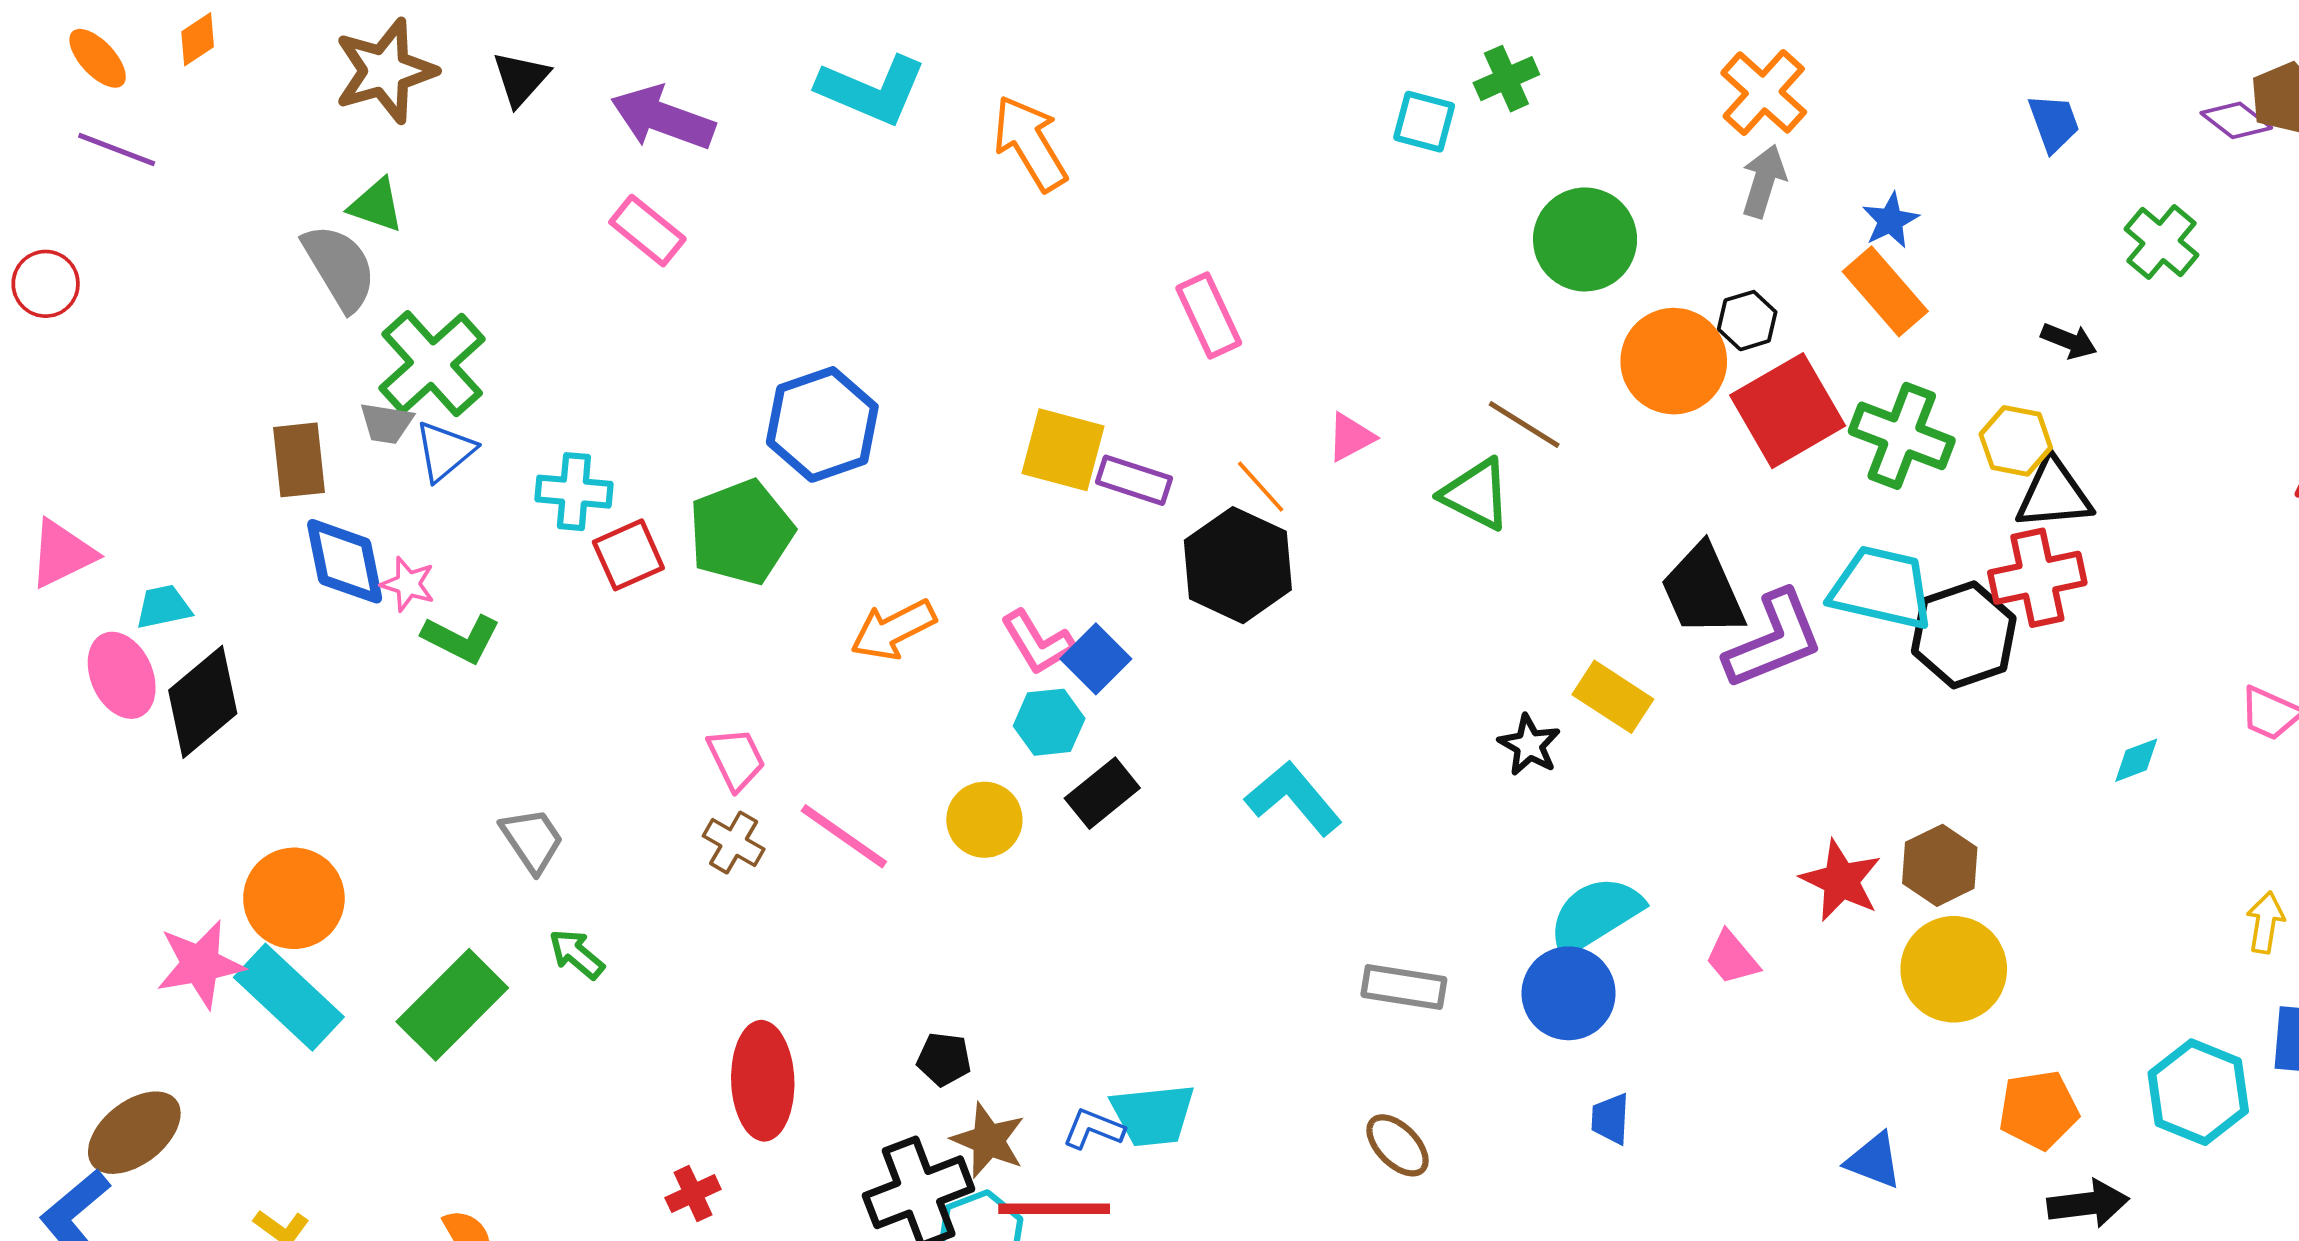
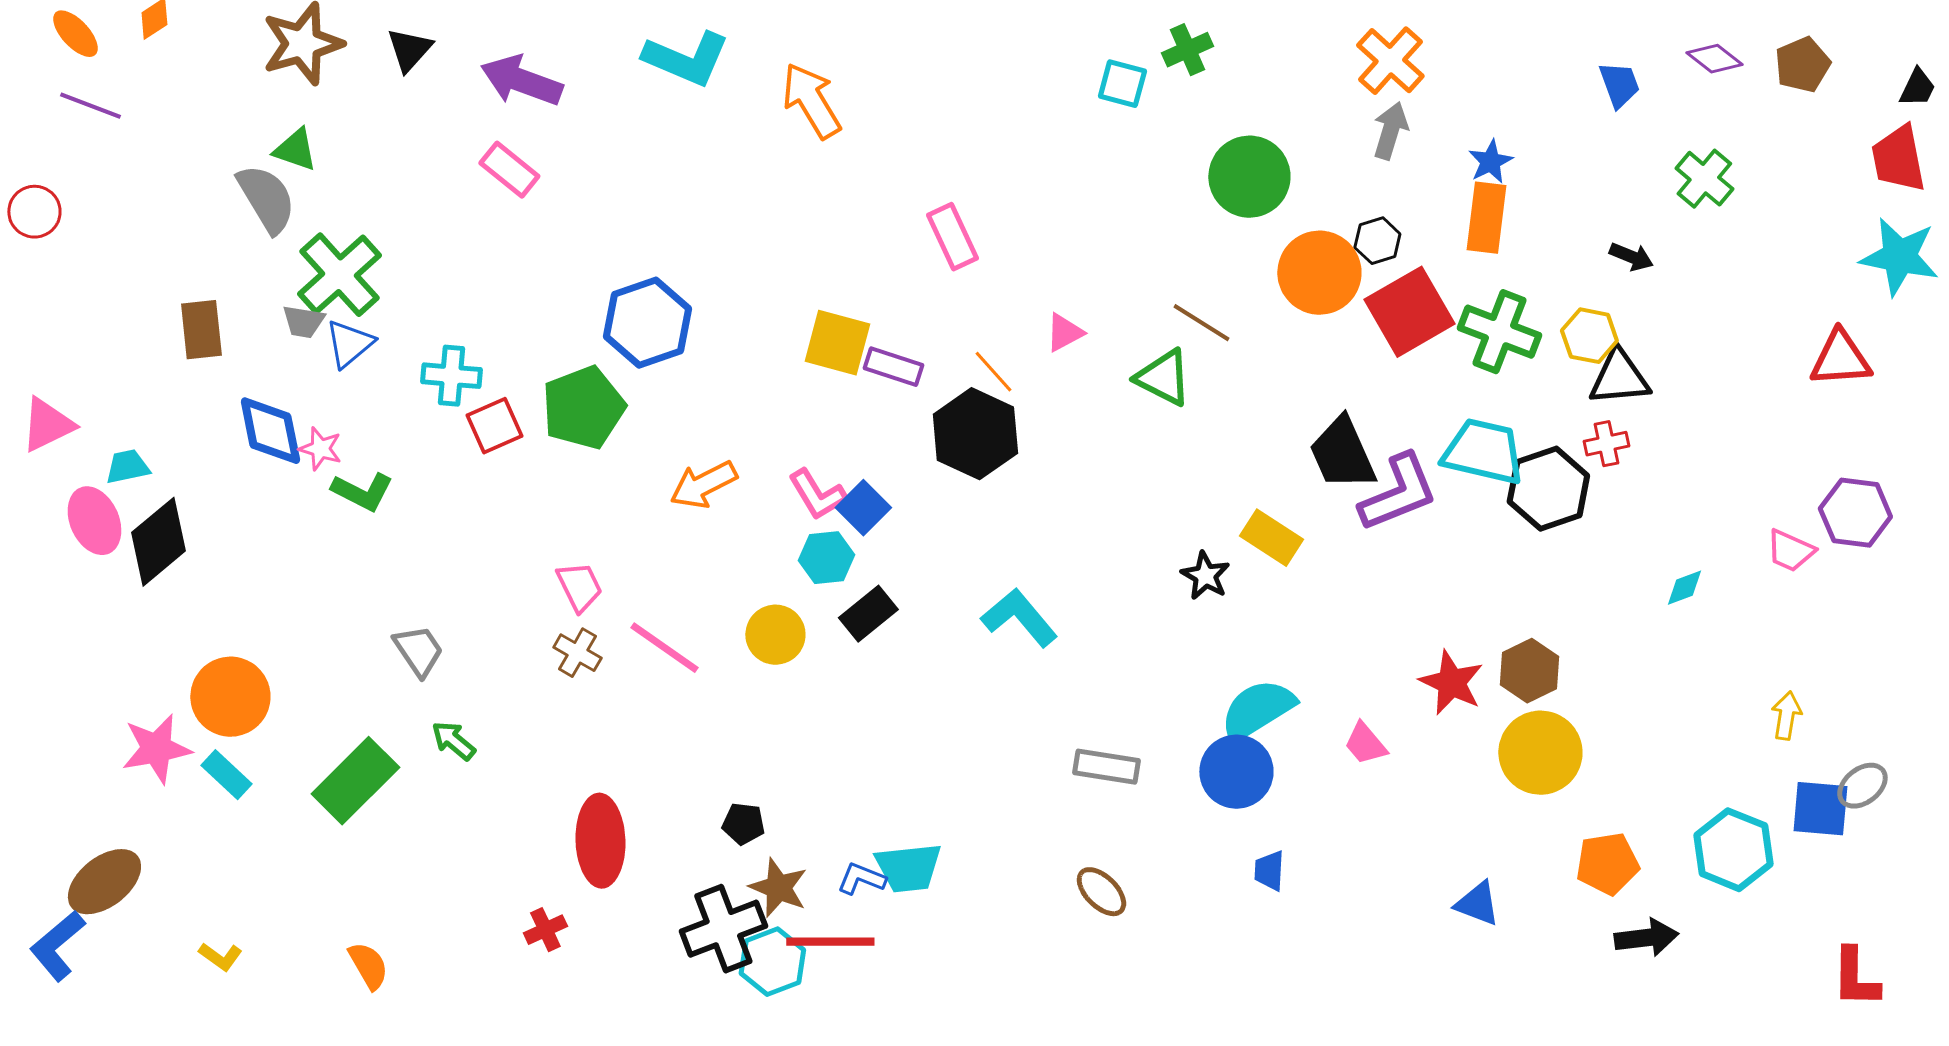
purple diamond: (2236, 120) -> (1714, 59), moved
orange rectangle: (1885, 291) -> (1486, 218), turned 48
brown rectangle: (299, 460) -> (201, 330), moved
red cross: (2037, 578) -> (1606, 444), size x0.6
cyan rectangle: (289, 997) -> (226, 775), size x0.6

